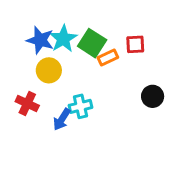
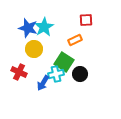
green square: (92, 43) -> (64, 62), moved
red square: (135, 44) -> (86, 20), moved
black circle: (153, 96) -> (80, 74), moved

